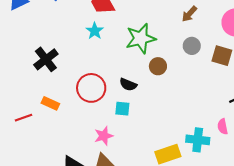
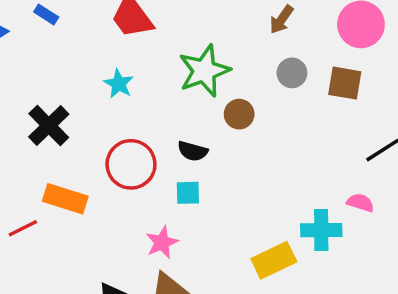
cyan star: (95, 31) -> (119, 84), moved
orange rectangle: (50, 103) -> (65, 199), size x1.4
pink semicircle: (223, 127) -> (360, 203), turned 126

